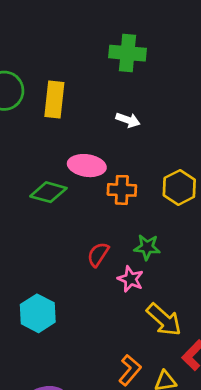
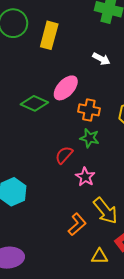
pink ellipse: (87, 166) -> (66, 88), turned -64
green star: (147, 247) -> (90, 138), moved
orange L-shape: (130, 370) -> (77, 224), moved

